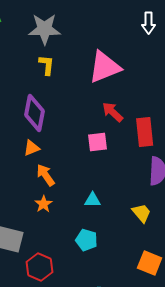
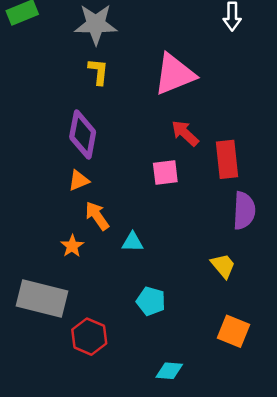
cyan triangle: (93, 200) -> (133, 242), moved
orange star: (44, 204) -> (72, 246), moved

